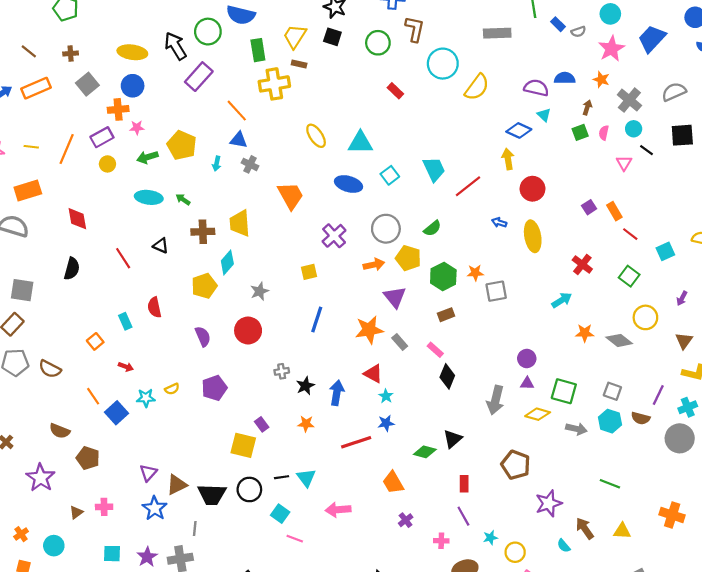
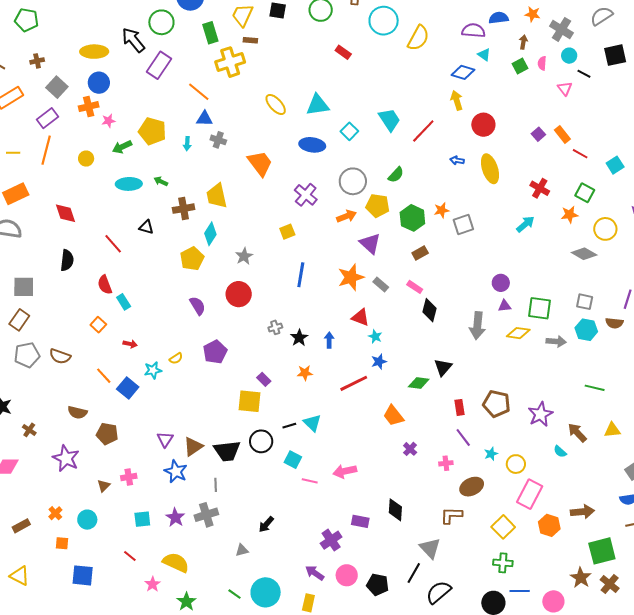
purple rectangle: (102, 137) -> (47, 118), moved
red semicircle: (154, 307) -> (105, 285), moved
orange star: (585, 333) -> (569, 215), moved
blue arrow: (337, 393) -> (329, 340), size x0.7
brown pentagon: (516, 465) -> (497, 404), moved
pink arrow: (338, 510) -> (345, 471), moved

